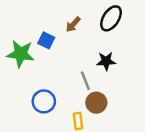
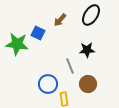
blue circle: (44, 101) -> (48, 84), moved
brown circle: (96, 103) -> (88, 84), moved

